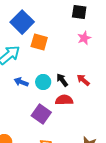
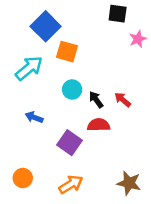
pink star: (84, 38) -> (138, 39), moved
blue arrow: (21, 82) -> (34, 117), moved
cyan circle: (43, 82) -> (72, 90), moved

